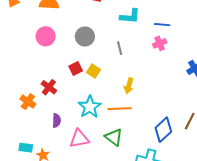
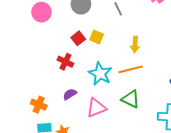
red cross: (49, 87) -> (65, 62), moved
orange cross: (28, 102) -> (39, 105), moved
purple semicircle: (57, 120) -> (70, 94), turned -112

